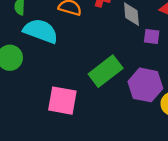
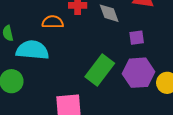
purple square: (152, 36) -> (137, 38), moved

